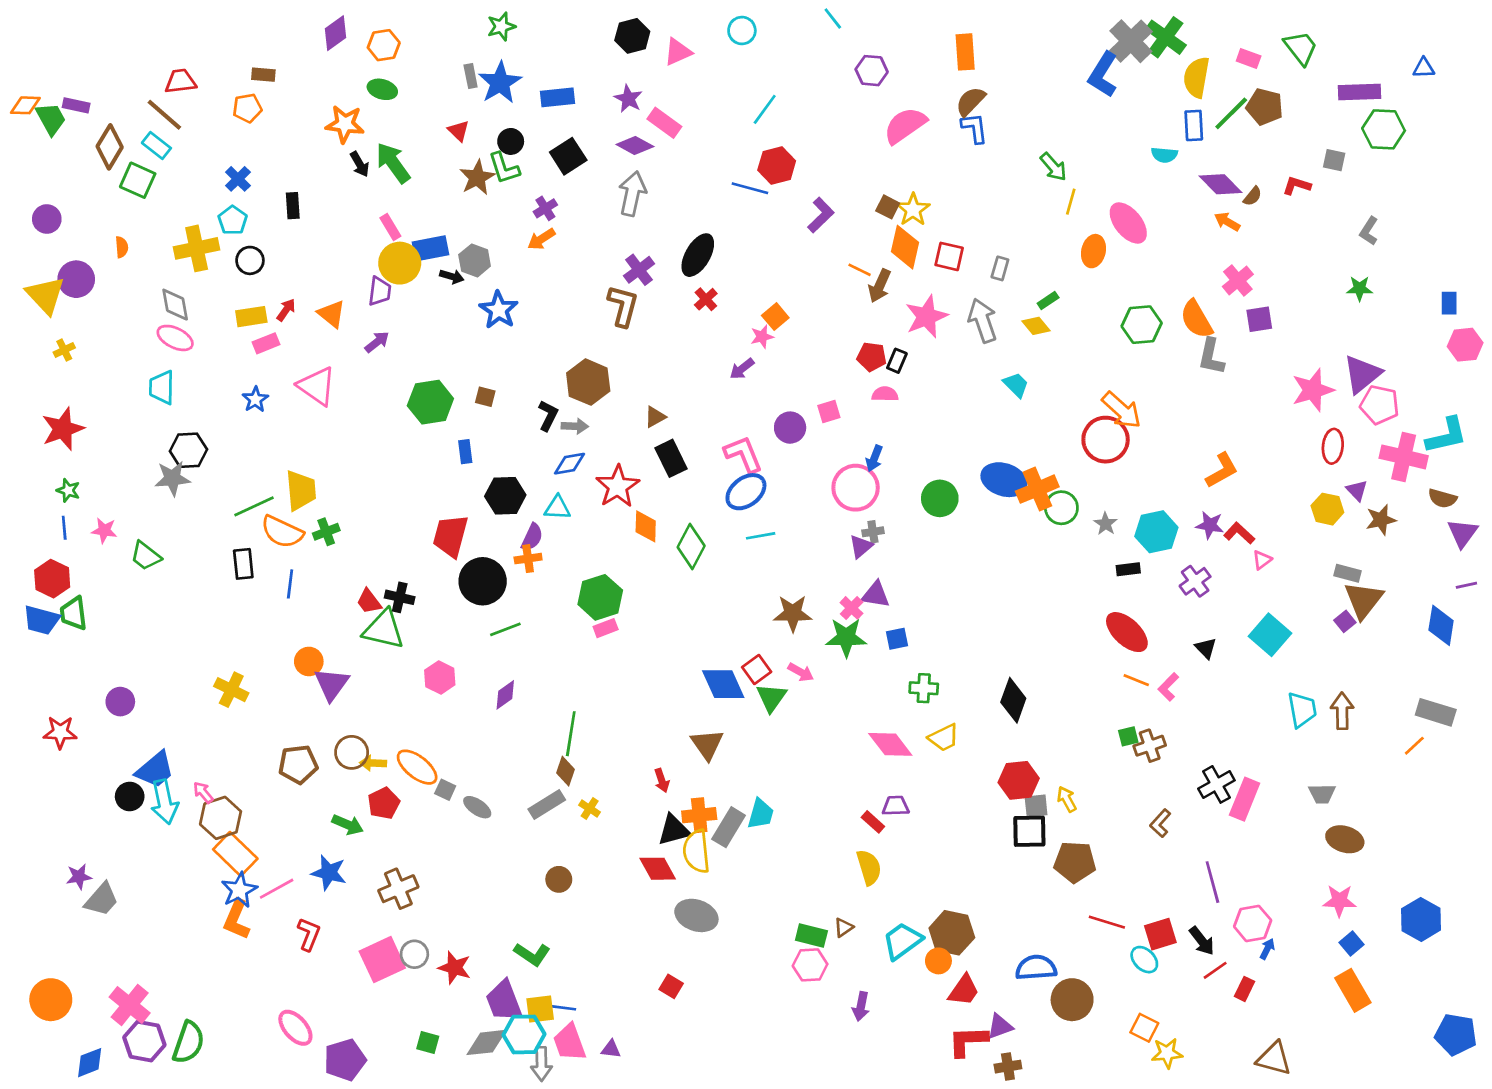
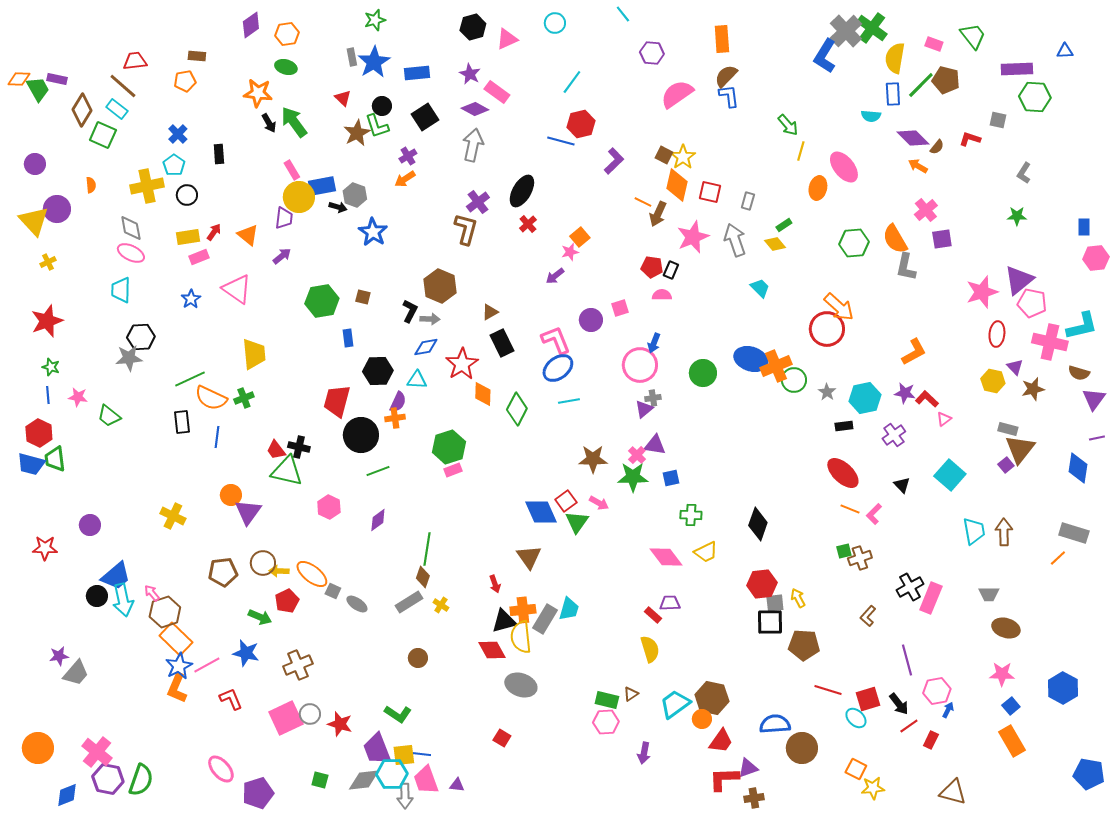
yellow trapezoid: (301, 490) -> (254, 354), moved
red L-shape: (309, 934) -> (231, 699), turned -45

